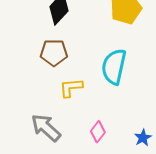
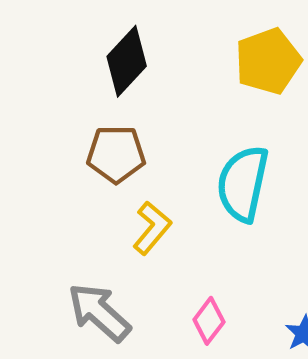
yellow L-shape: (71, 88) -> (152, 228), turned 135

